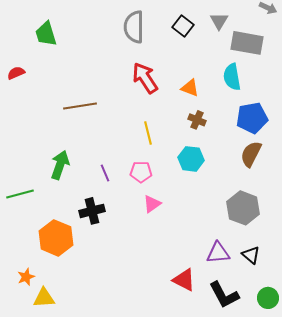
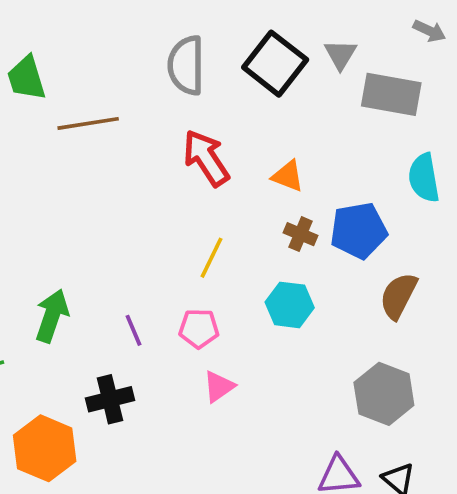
black square: (183, 26) -> (275, 64), size x1.6
cyan semicircle: (232, 77) -> (424, 178), moved
brown line: (80, 106) -> (88, 123), moved
blue pentagon: (252, 118) -> (359, 230), moved
yellow line: (148, 133) -> (212, 258), turned 40

